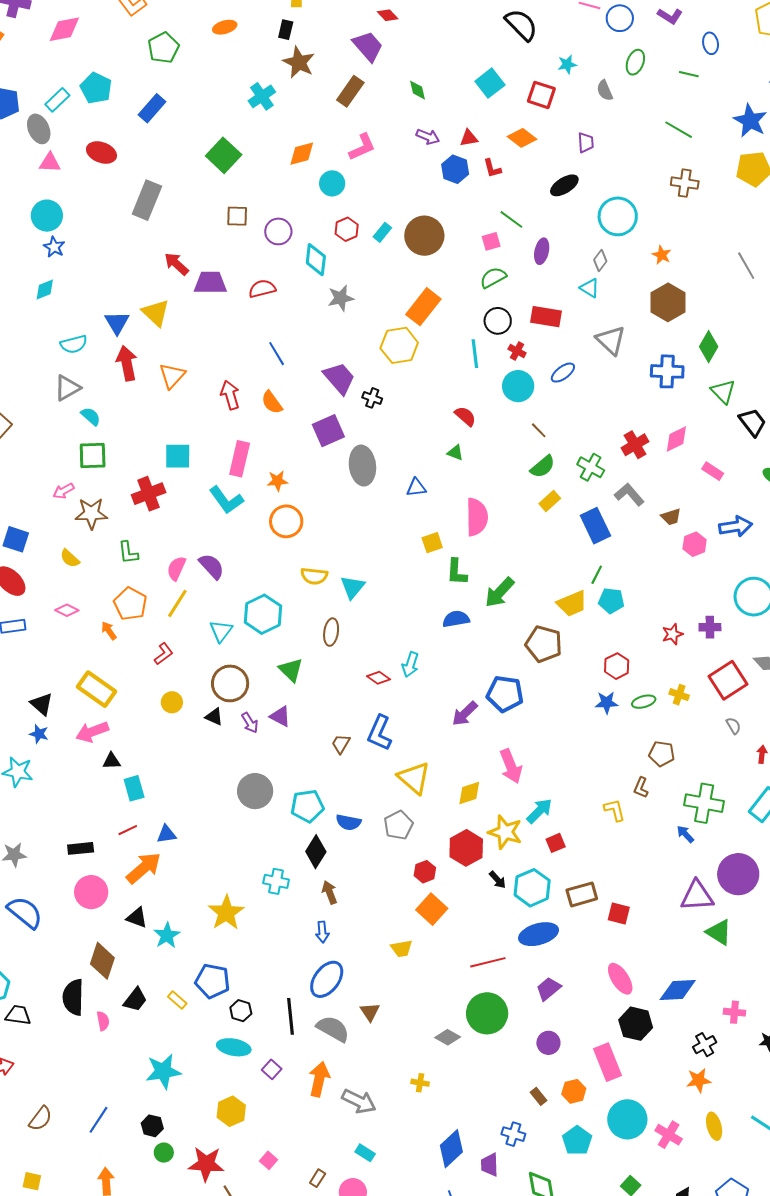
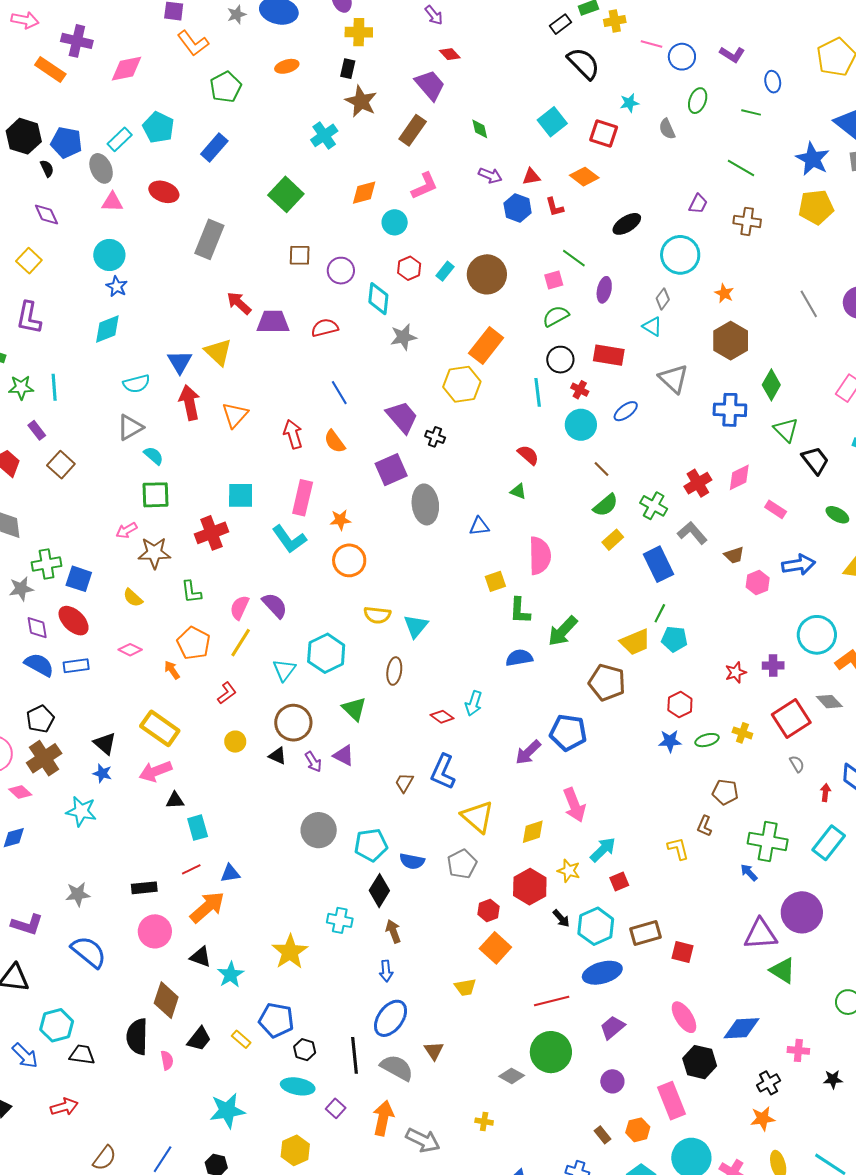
purple trapezoid: (586, 143) -> (698, 204), moved, turned 30
cyan diamond: (45, 290) -> (107, 329), size x1.4
yellow star: (505, 832) -> (569, 871), size x0.7

